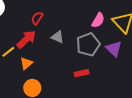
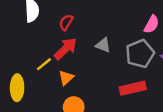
red semicircle: (37, 18) -> (66, 22), moved
red rectangle: (82, 73) -> (133, 88), size x1.5

